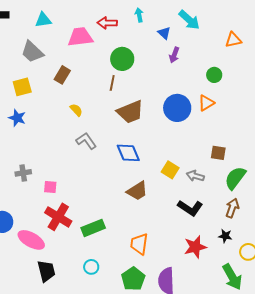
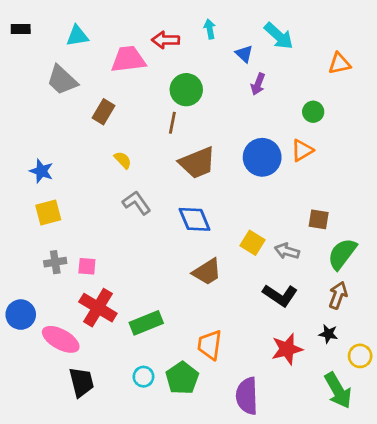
yellow square: (22, 87) -> (48, 212), moved
gray cross: (23, 173) -> (55, 262), moved
green pentagon: (133, 279) -> (182, 378), moved

